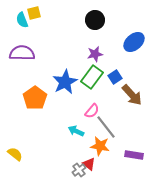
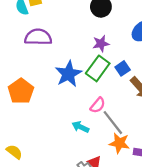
purple semicircle: (22, 53) -> (38, 37), moved
orange pentagon: (35, 98) -> (21, 91), moved
orange star: (100, 146) -> (119, 143), moved

